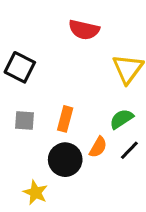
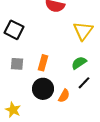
orange semicircle: (98, 147) -> (64, 96), moved
yellow star: (35, 192) -> (13, 110), moved

